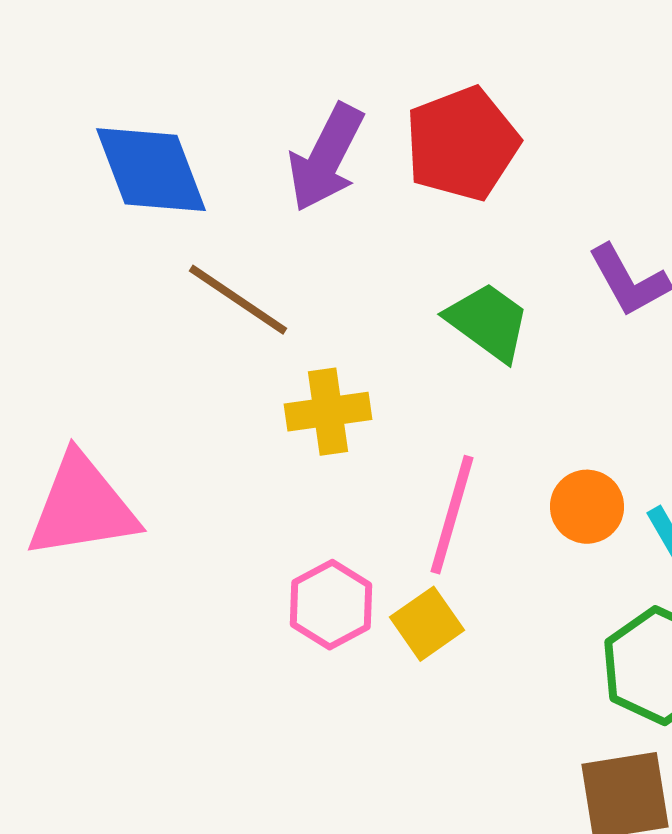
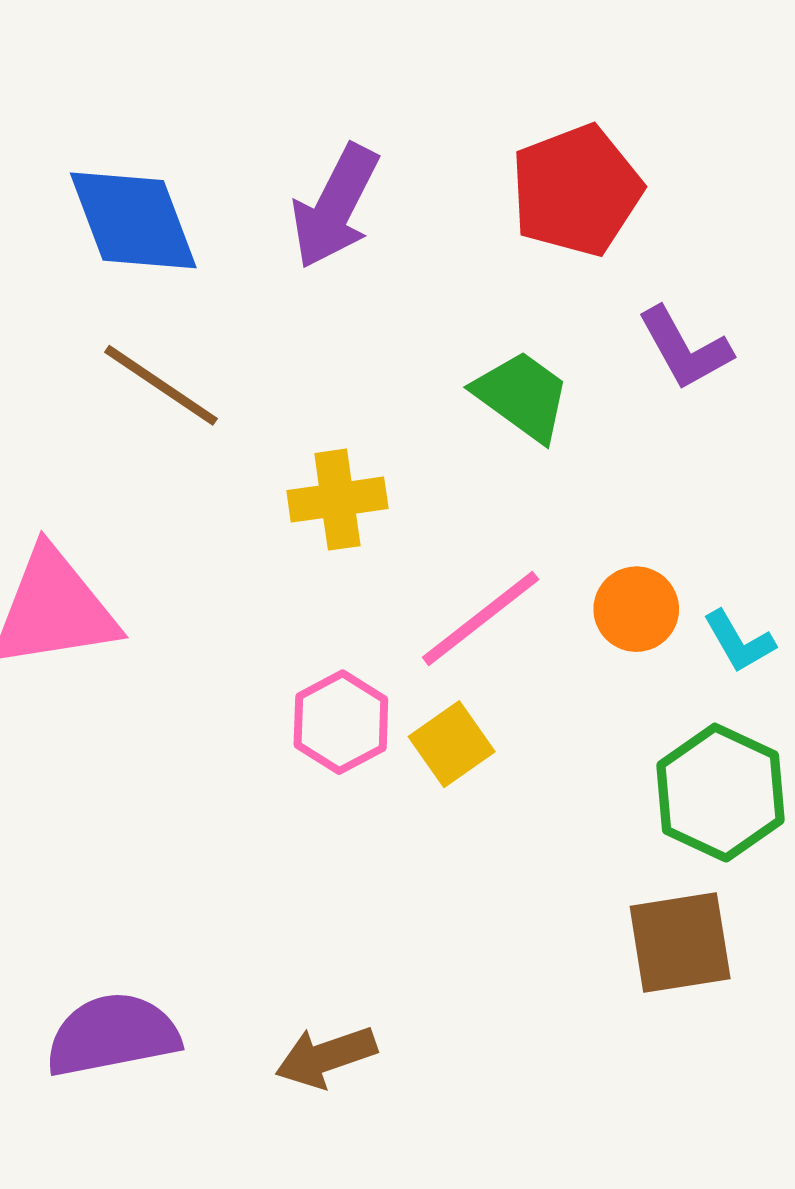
red pentagon: (462, 144) -> (576, 190), moved
brown line: (238, 300) -> (161, 385), moved
pink line: (452, 515) -> (481, 618), turned 36

